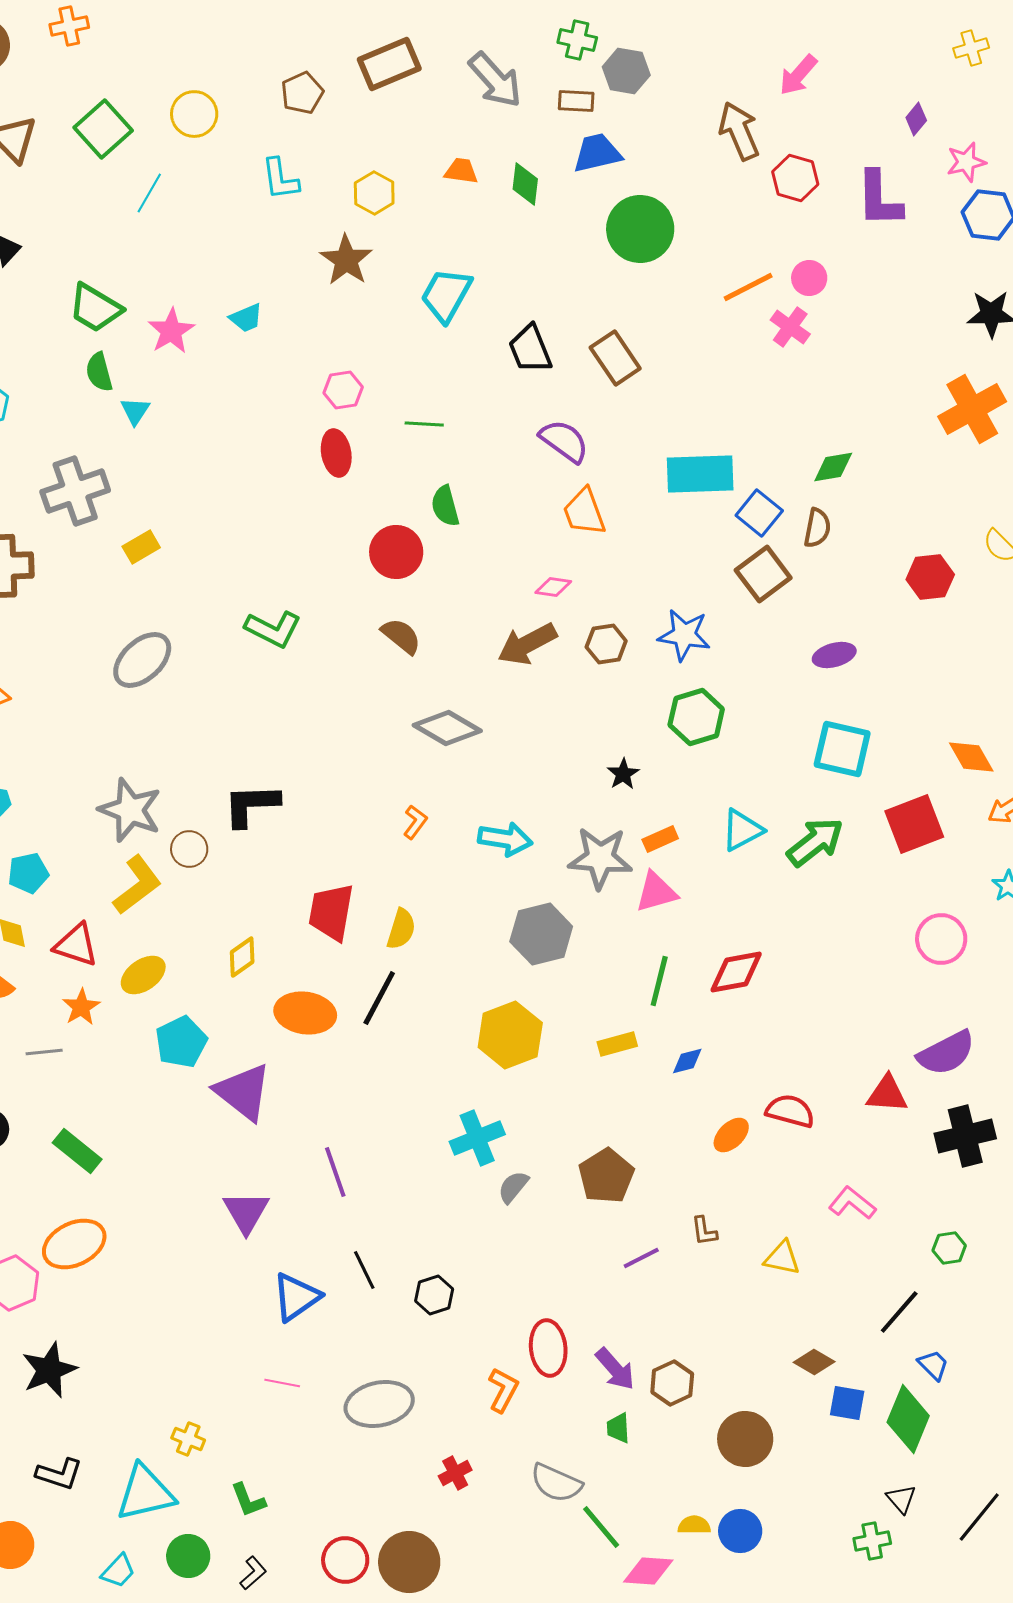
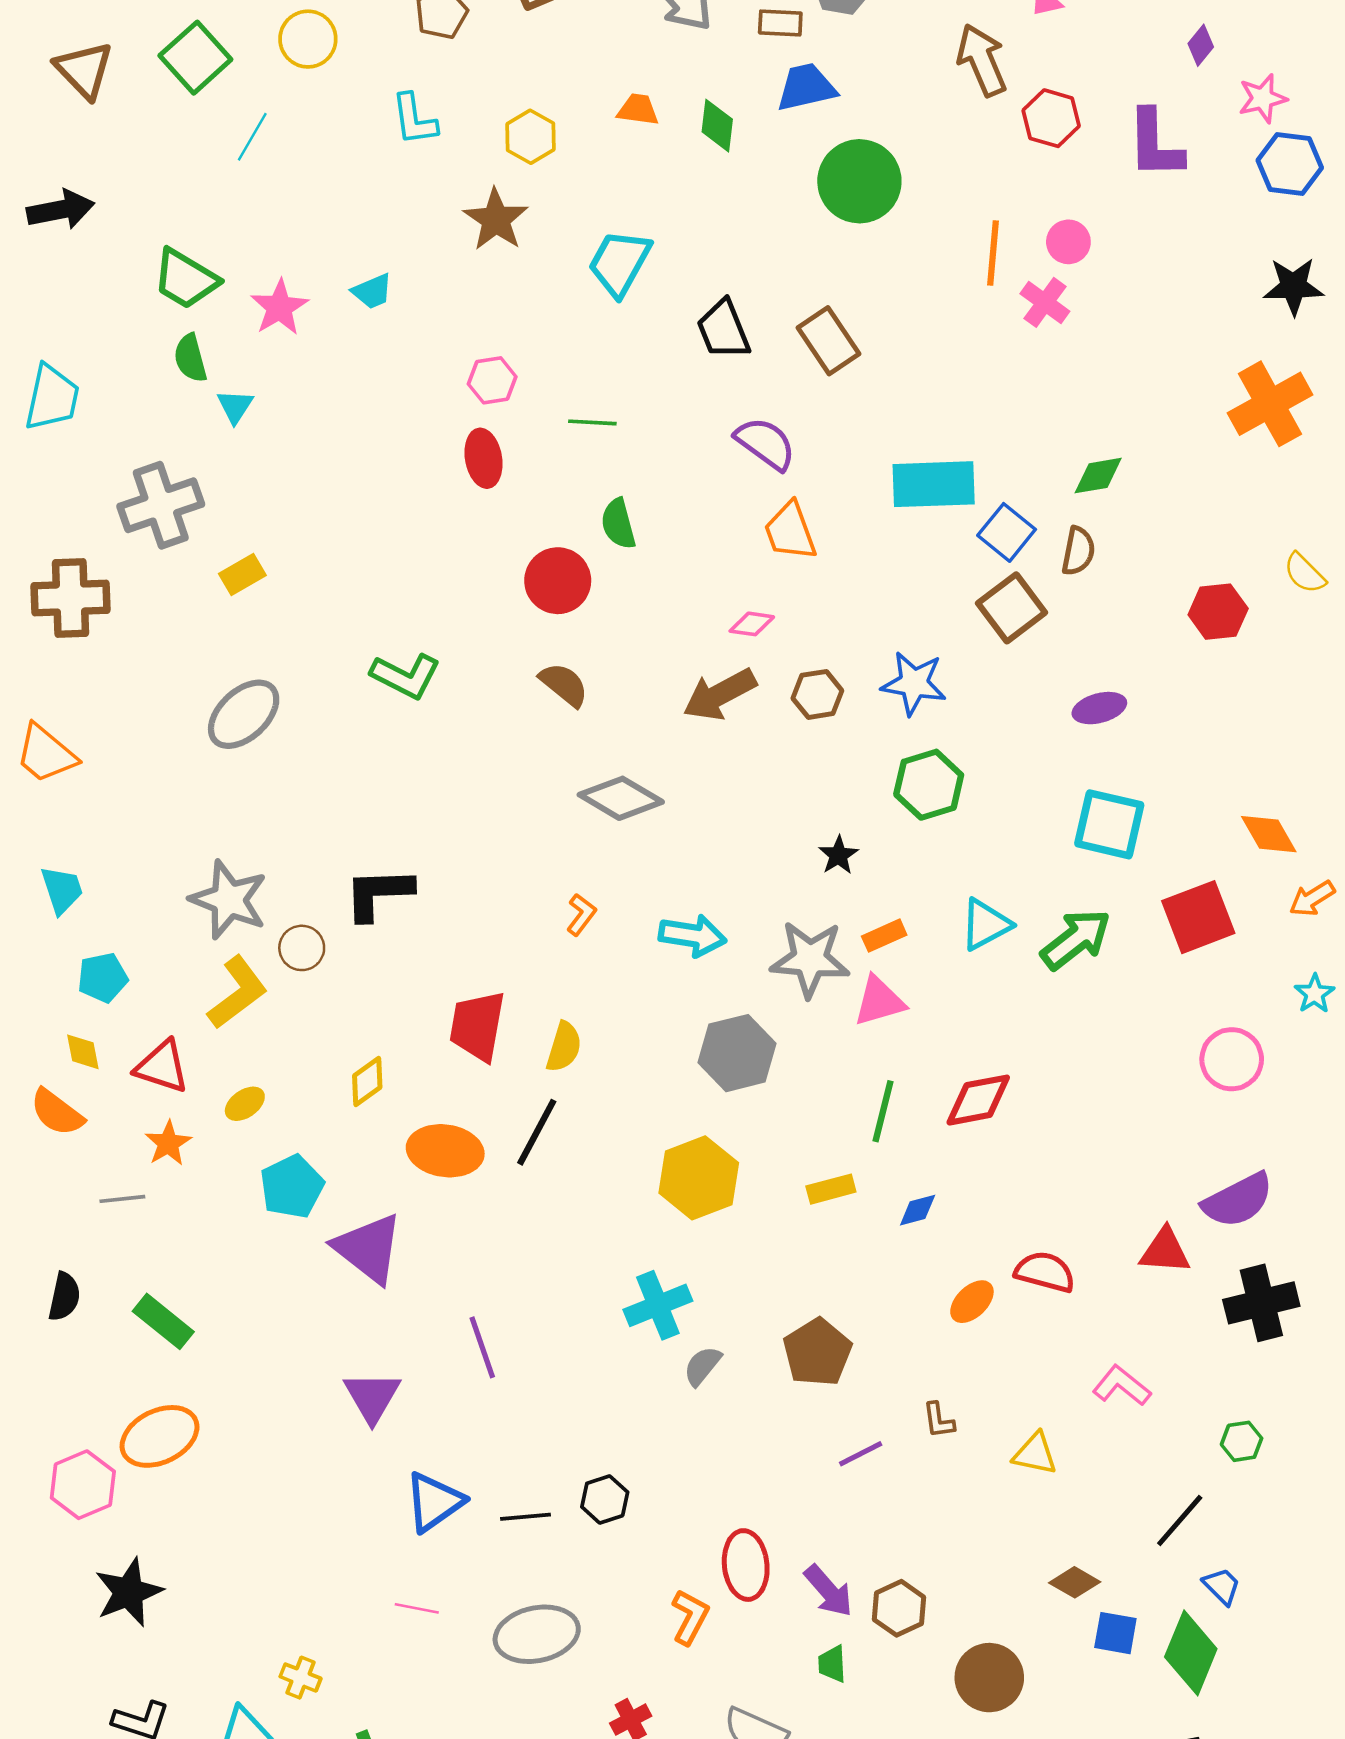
orange line: (748, 287) -> (993, 253), turned -58
yellow ellipse: (143, 975) -> (245, 1104), size x0.7
black line: (364, 1270) -> (526, 1517), moved, turned -69

